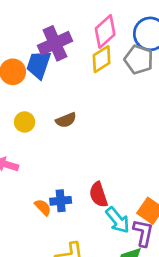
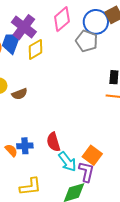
purple cross: (55, 43) -> (24, 27), turned -30
yellow diamond: (102, 59) -> (35, 49), moved
brown semicircle: (66, 120) -> (20, 94), moved

